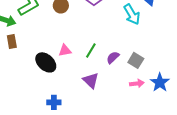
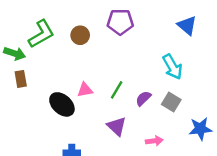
cyan arrow: (132, 14) -> (172, 67), moved
blue star: (160, 82) -> (200, 129), turned 30
pink arrow: (137, 83) -> (154, 141), moved

